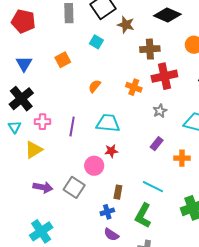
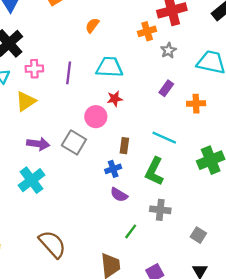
orange cross: (134, 87) -> (147, 31), moved, turned -35
cyan cross: (41, 231) -> (32, 180), moved

